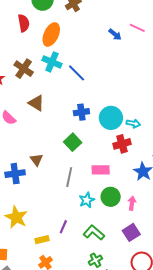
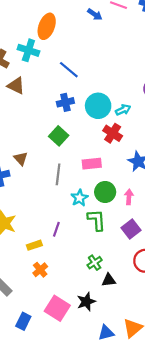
orange ellipse: (51, 34) -> (47, 26), moved
blue line: (77, 73) -> (69, 70), moved
brown triangle: (36, 103) -> (16, 86), moved
cyan arrow: (133, 123) -> (123, 110), turned -32
red cross: (122, 144) -> (113, 133), turned -36
green L-shape: (94, 233) -> (97, 220), moved, turned 50

